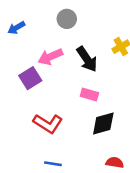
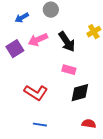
blue arrow: (16, 28) -> (22, 18), moved
purple square: (30, 78) -> (15, 49), moved

